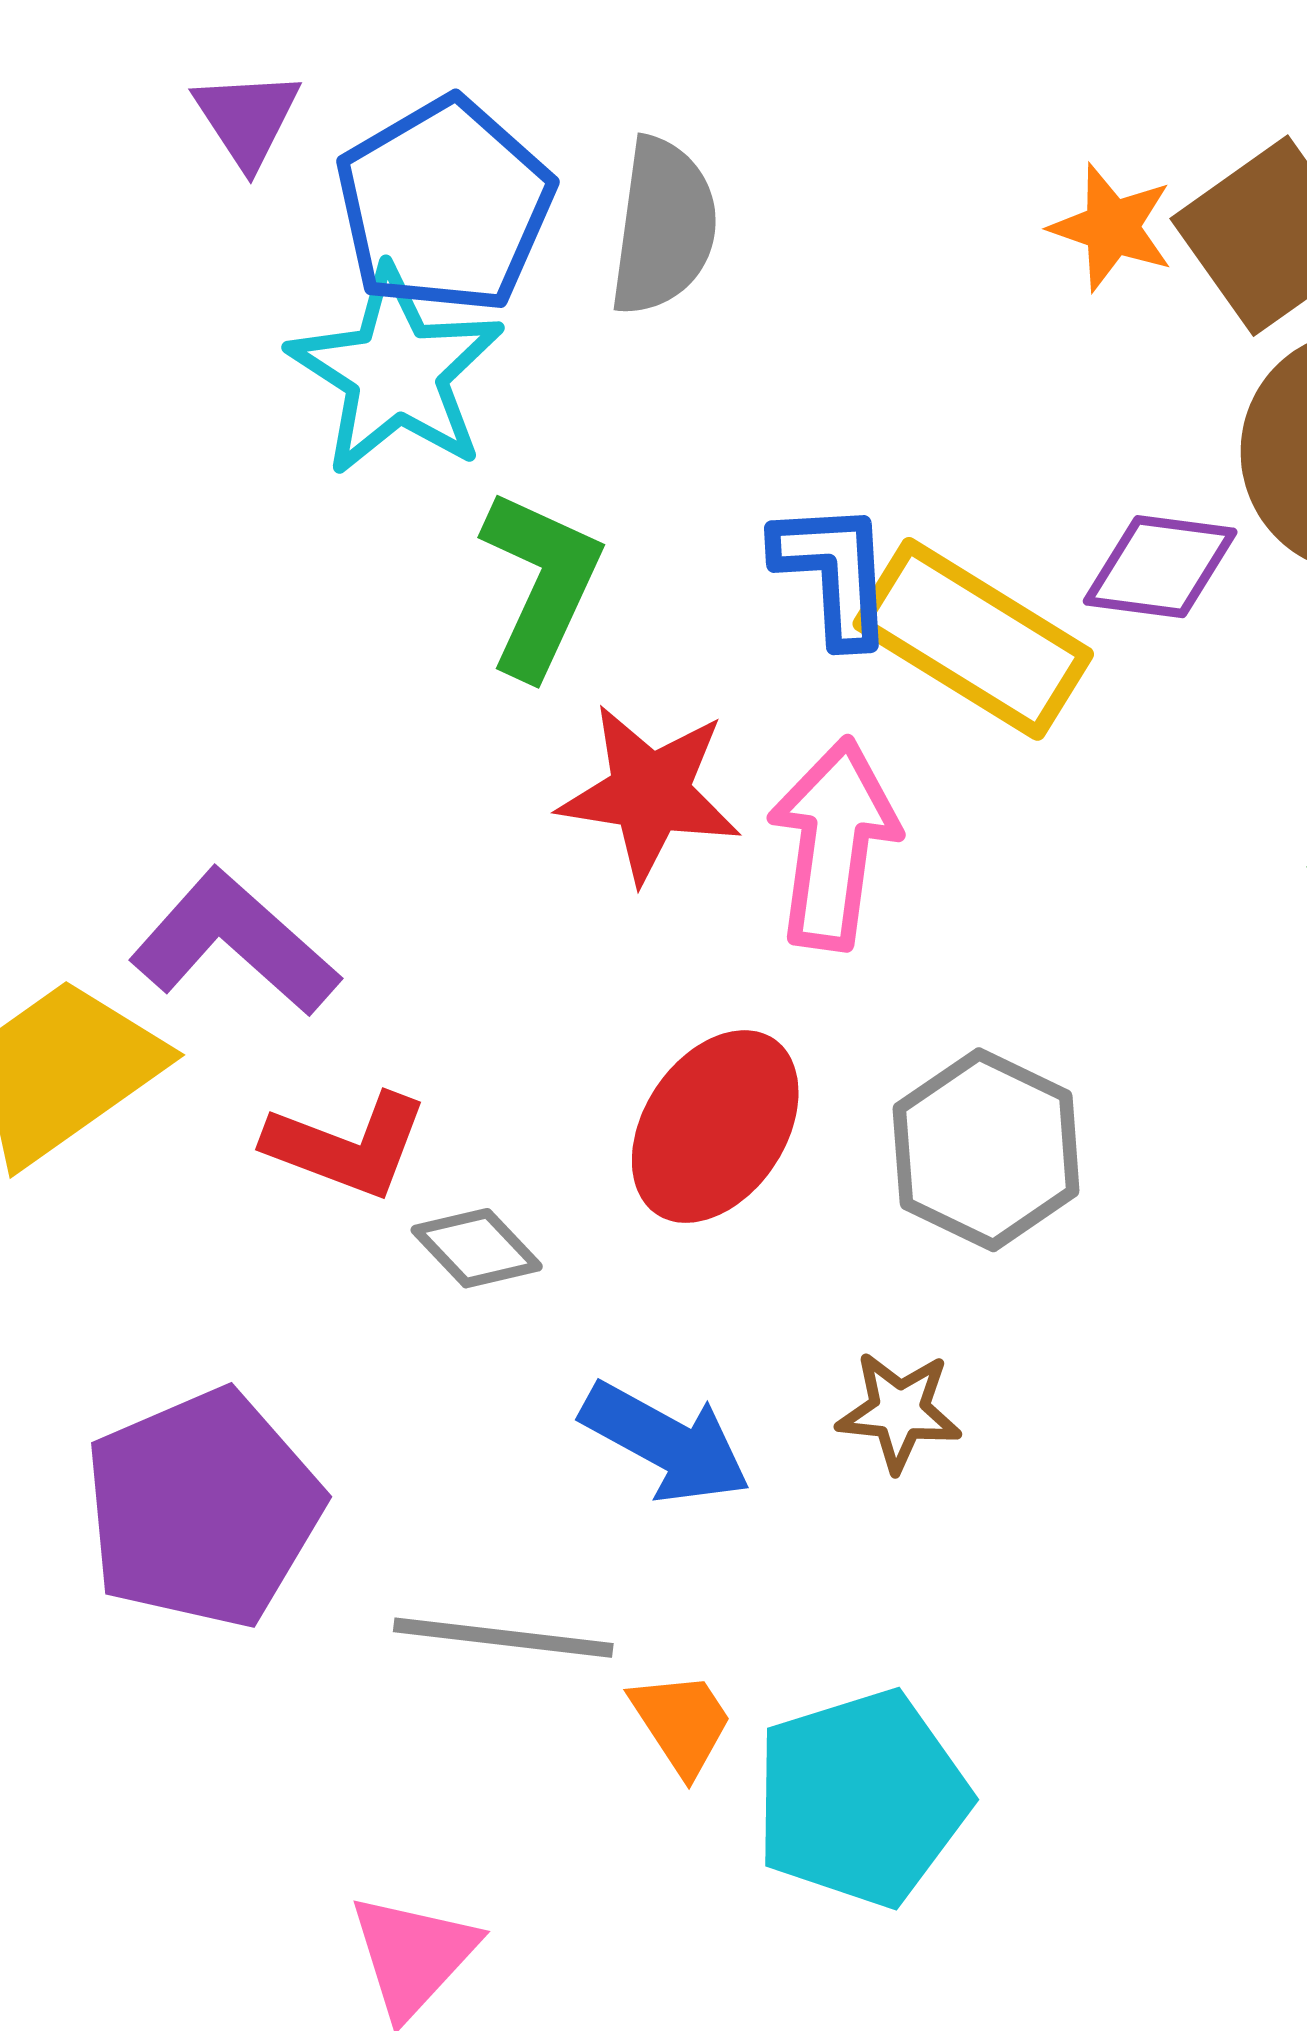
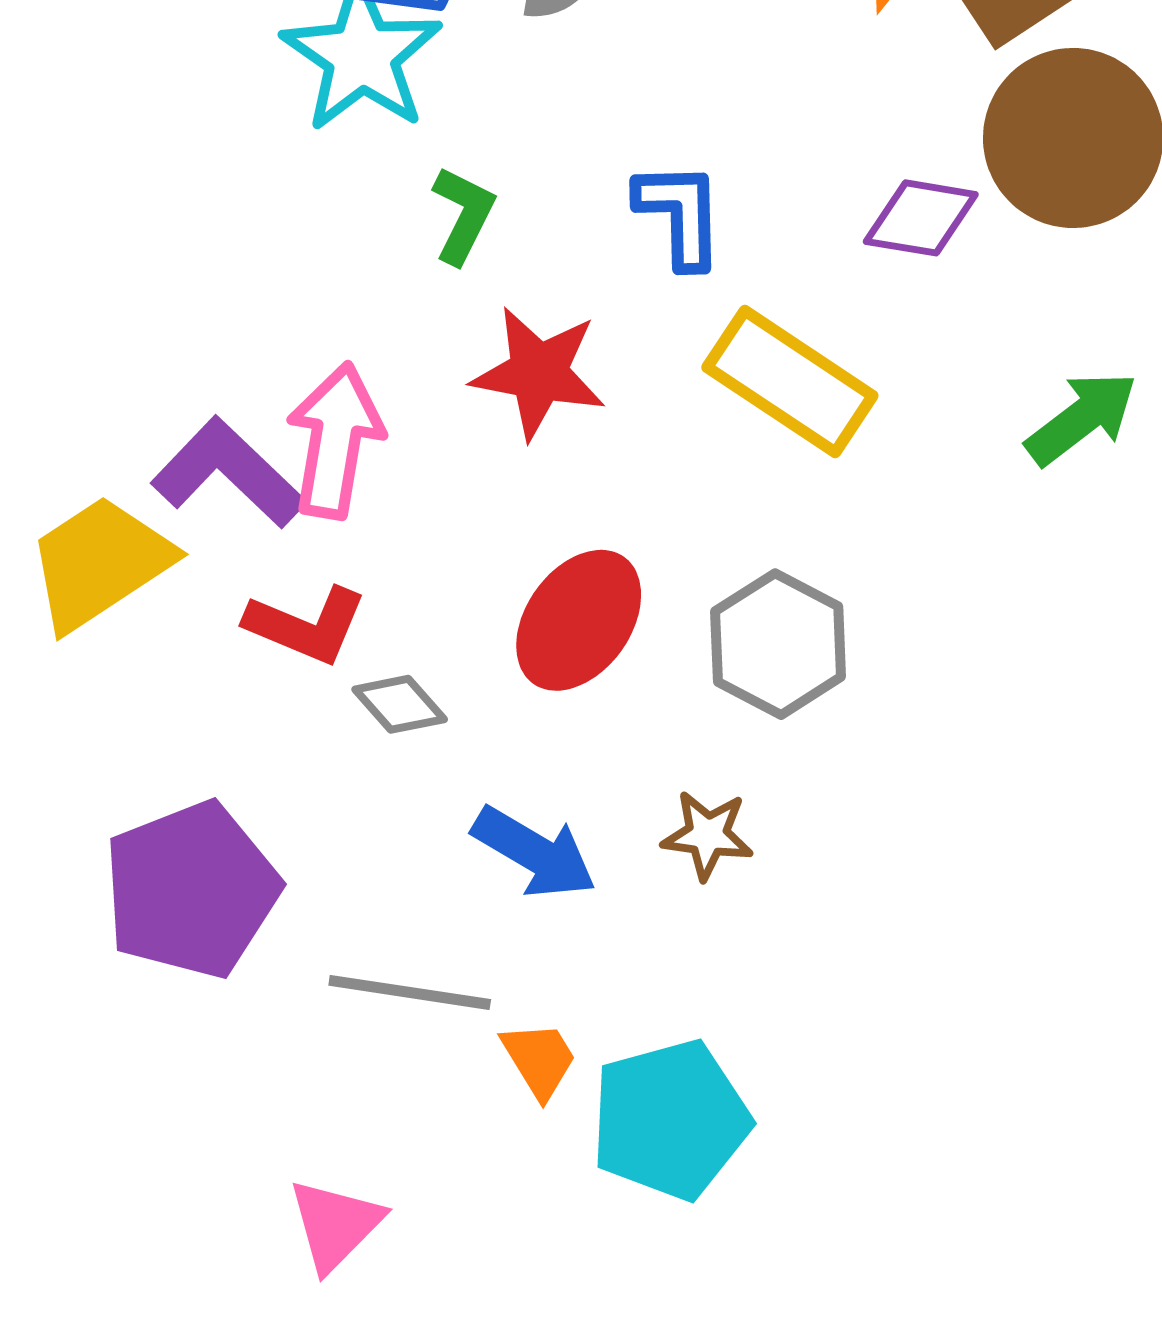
green L-shape: (541, 583) -> (463, 215), size x0.7
yellow rectangle: (973, 639) -> (790, 381), moved
pink arrow: (834, 844) -> (335, 440), moved

